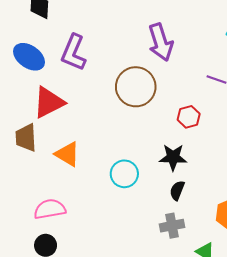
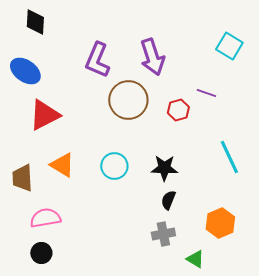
purple L-shape: (74, 53) -> (97, 60), moved
red hexagon: (189, 117) -> (178, 110), moved
brown trapezoid: (26, 138) -> (22, 178), moved
cyan circle: (124, 174) -> (114, 166), moved

